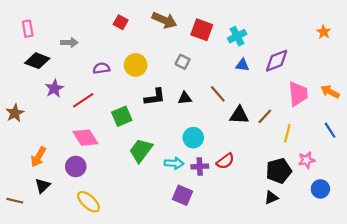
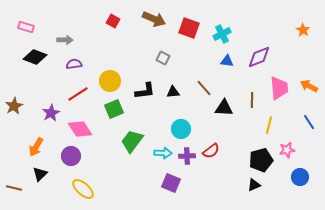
pink rectangle: (28, 29) -> (26, 27), turned -63
gray square: (183, 62) -> (163, 58), moved
yellow circle: (136, 65) -> (110, 81), moved
purple semicircle: (101, 68) -> (74, 64), moved
purple star: (54, 88) -> (51, 113), moved
brown line: (265, 116) -> (252, 100), moved, turned -42

